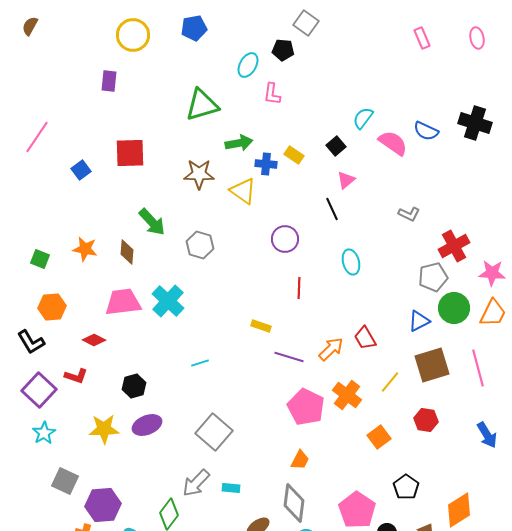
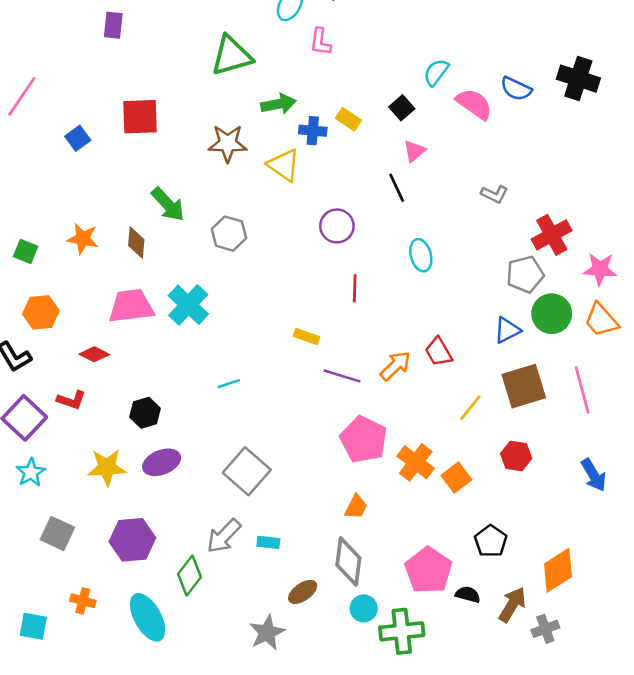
orange trapezoid: (493, 313) -> (601, 320), turned 112
orange cross: (347, 395) -> (416, 462), moved
purple hexagon: (103, 505) -> (132, 540), moved

